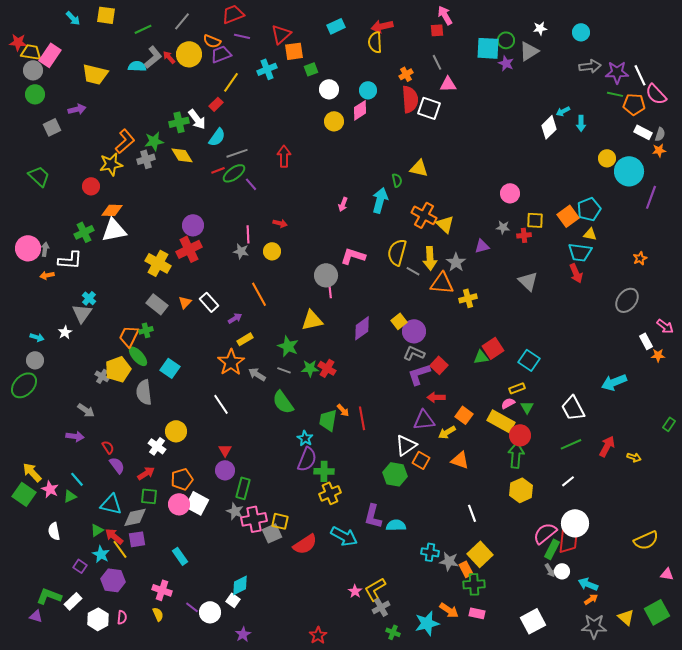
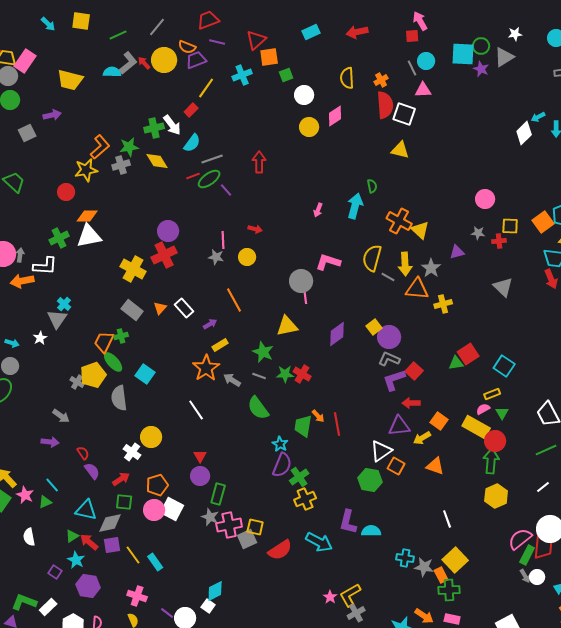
yellow semicircle: (375, 42) -> (347, 78), moved
cyan circle: (368, 90) -> (426, 61), moved
yellow triangle: (419, 168) -> (400, 150), moved
orange arrow: (47, 275) -> (22, 281), size x1.6
green cross: (324, 471) -> (299, 477), turned -36
yellow line: (120, 549) -> (133, 555), moved

